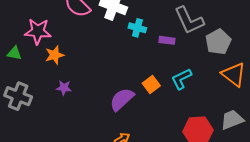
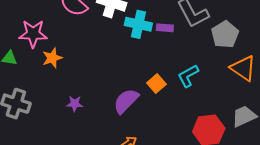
cyan cross: (137, 28) -> (138, 24), size x1.4
purple rectangle: (167, 40) -> (165, 28), moved
purple star: (64, 88) -> (75, 104), moved

